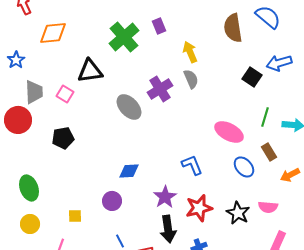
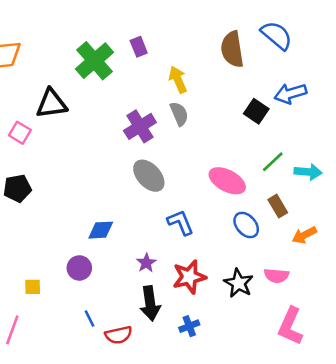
gray ellipse: (129, 107) -> (149, 176), moved
green line: (265, 117) -> (273, 162), turned 30
purple star: (165, 197) -> (146, 263), size x0.7

